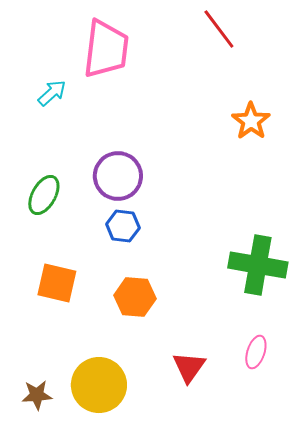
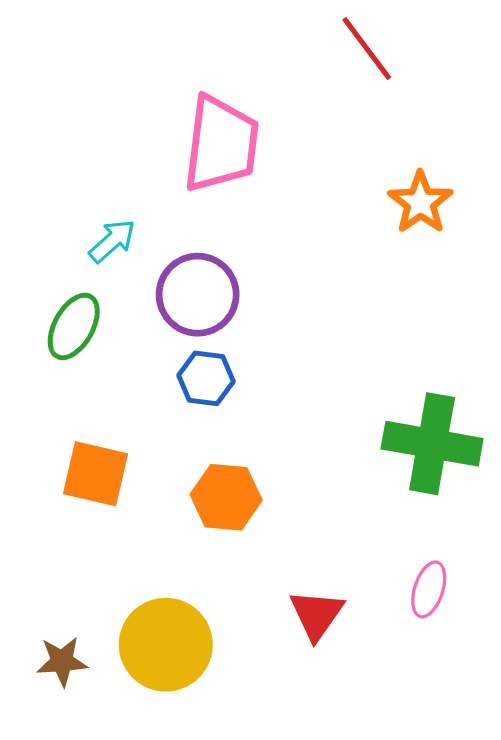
pink trapezoid: (106, 49) -> (221, 144), moved
cyan arrow: (52, 93) -> (112, 241), moved

